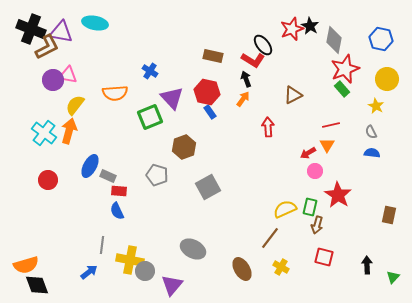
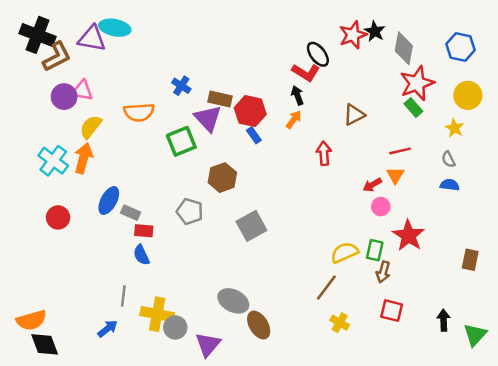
purple triangle: (61, 32) -> (92, 39), moved
brown rectangle: (213, 56) -> (220, 99), moved
brown ellipse: (242, 269) -> (259, 325), moved
green triangle: (393, 277) -> (475, 335), size x1.5

